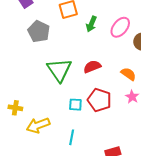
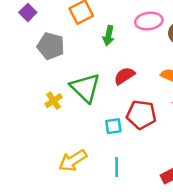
green arrow: (91, 24) -> (109, 36), moved
pink ellipse: (120, 27) -> (149, 21), turned 55
yellow cross: (15, 108) -> (54, 101), moved, turned -32

